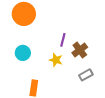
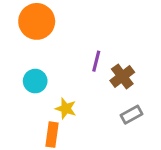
yellow star: (56, 60) -> (66, 109), moved

